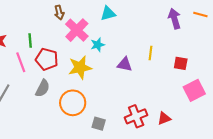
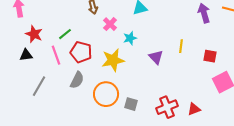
pink cross: (77, 30) -> (110, 24), size x0.6
green line: (30, 41) -> (65, 34), turned 56
purple triangle: (125, 64) -> (156, 57), turned 35
gray square: (99, 124) -> (131, 104), moved

